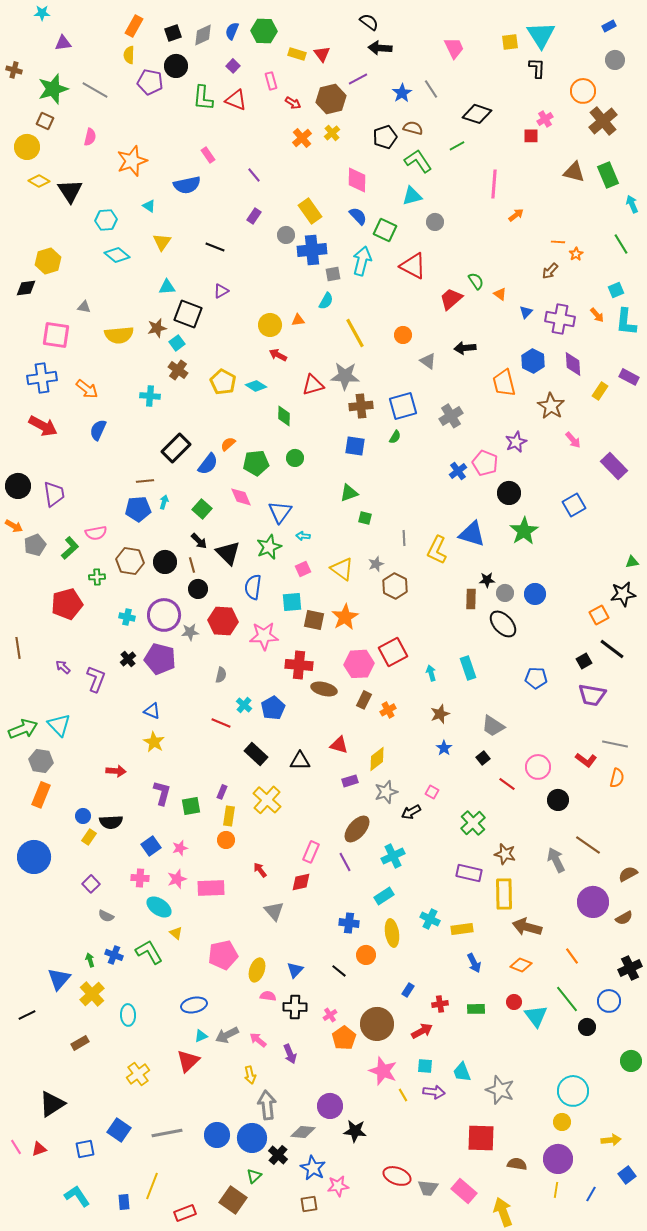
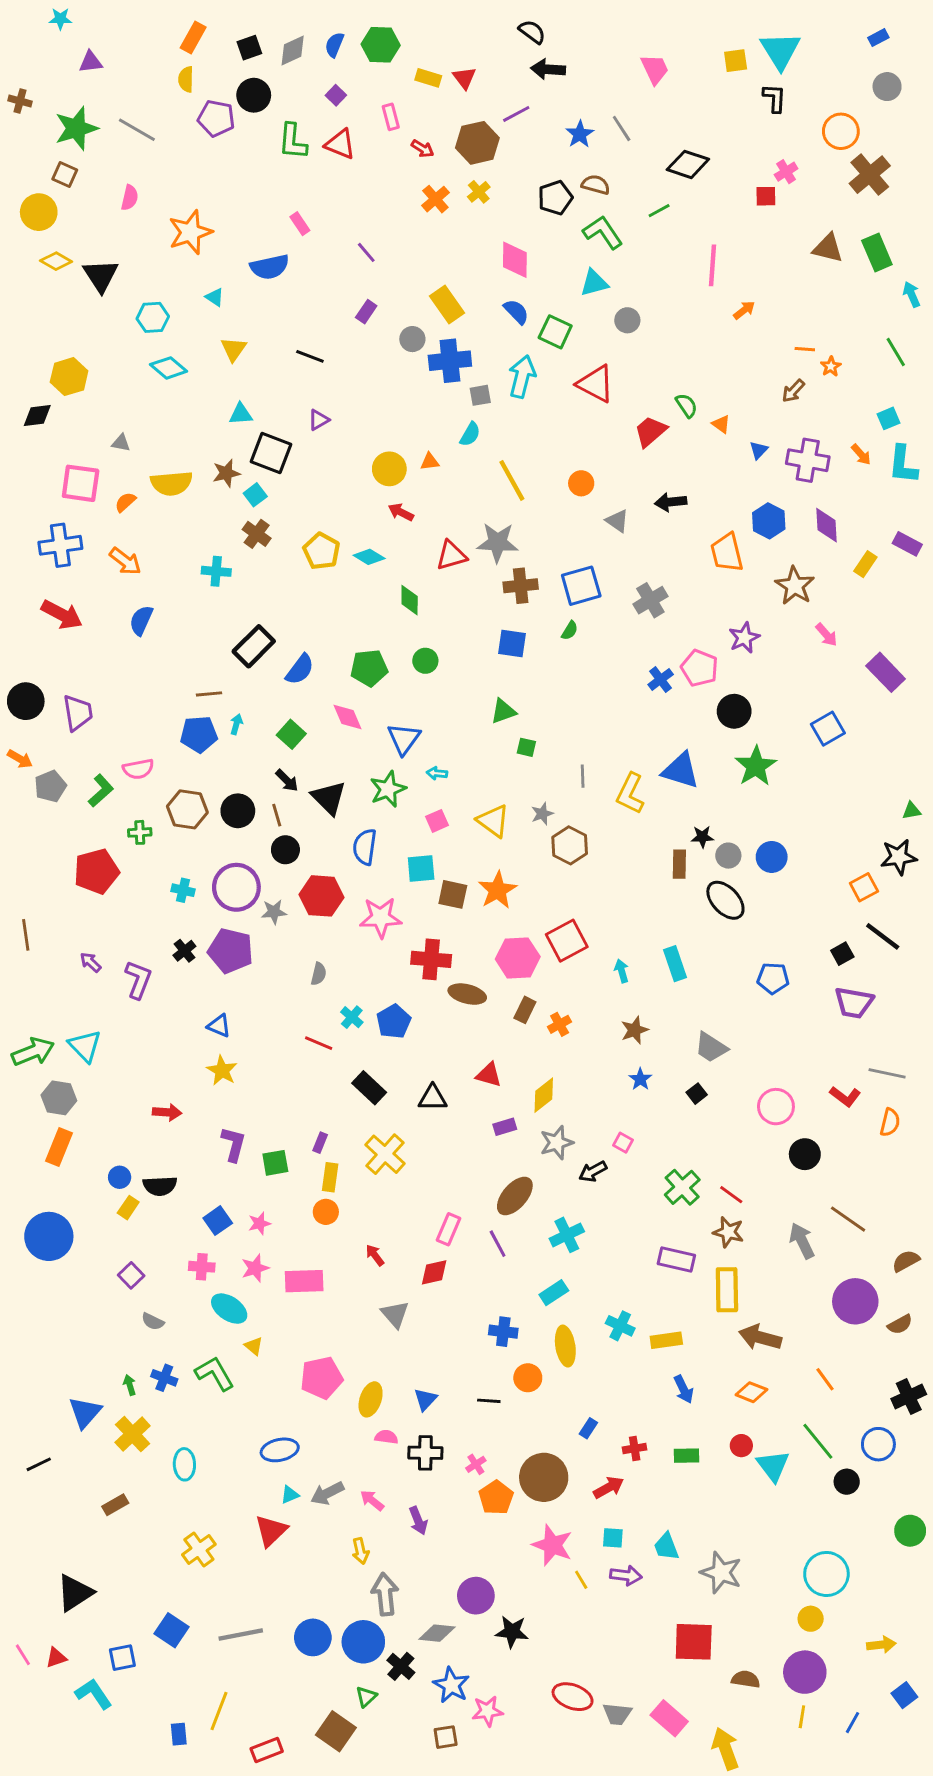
orange semicircle: (228, 444) -> (125, 502), moved
red line: (507, 784) -> (731, 1195), moved
black line: (339, 971) -> (489, 1401), turned -35
cyan L-shape: (77, 1196) -> (94, 1694), moved

